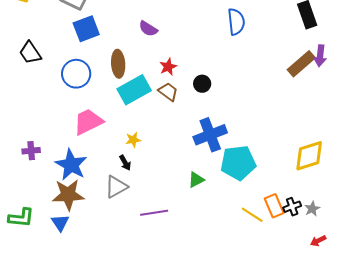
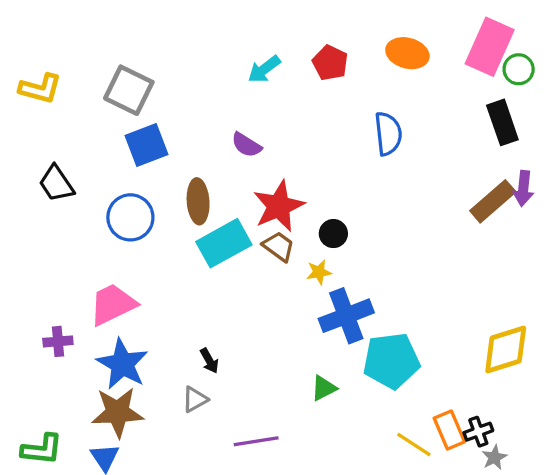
red star: (168, 67) -> (279, 206), size x1.8
pink trapezoid: (88, 122) -> (113, 304), moved
yellow star: (133, 140) -> (319, 272), moved
gray triangle: (116, 187) -> (195, 399), size x0.7
gray star: (312, 209) -> (494, 457), moved

